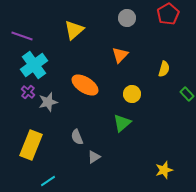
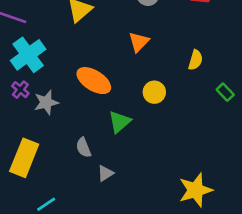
green triangle: (122, 123) -> (120, 122), moved
yellow star: (164, 170) -> (196, 190), size x1.5

